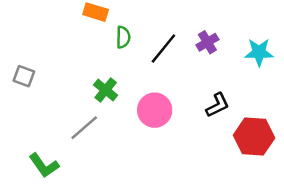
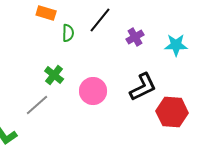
black line: (163, 49) -> (100, 20), moved
black L-shape: (217, 105) -> (143, 87), size x1.4

